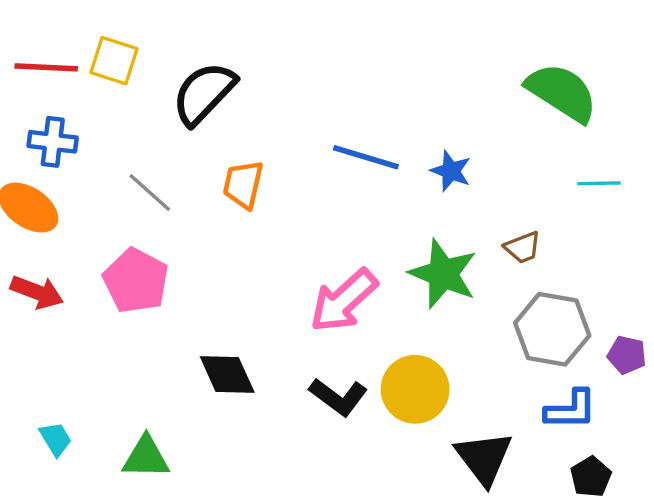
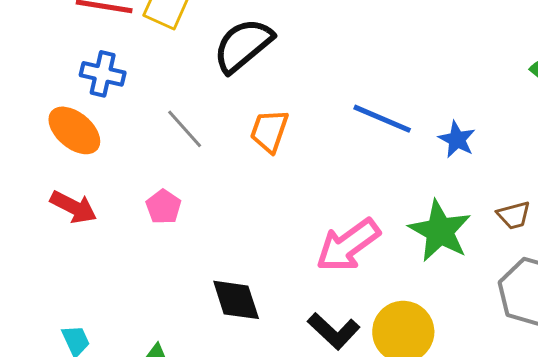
pink pentagon: (136, 281) -> (163, 207), size x0.6

